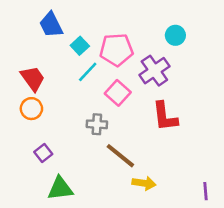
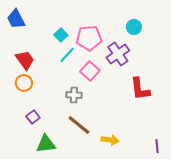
blue trapezoid: (51, 25) -> (16, 19), moved
red L-shape: (165, 116) -> (140, 89), moved
brown line: (120, 156) -> (79, 125), moved

